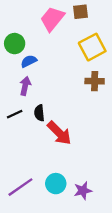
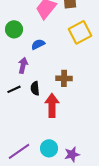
blue semicircle: (29, 61) -> (38, 44), moved
brown cross: (95, 81) -> (64, 78), moved
red arrow: (59, 133) -> (52, 105), turned -135

